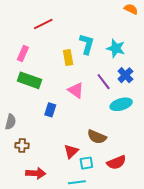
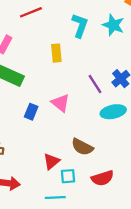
cyan L-shape: (87, 44) -> (80, 25), moved
cyan star: (116, 48) -> (113, 25), moved
pink triangle: (76, 90) -> (61, 103), moved

